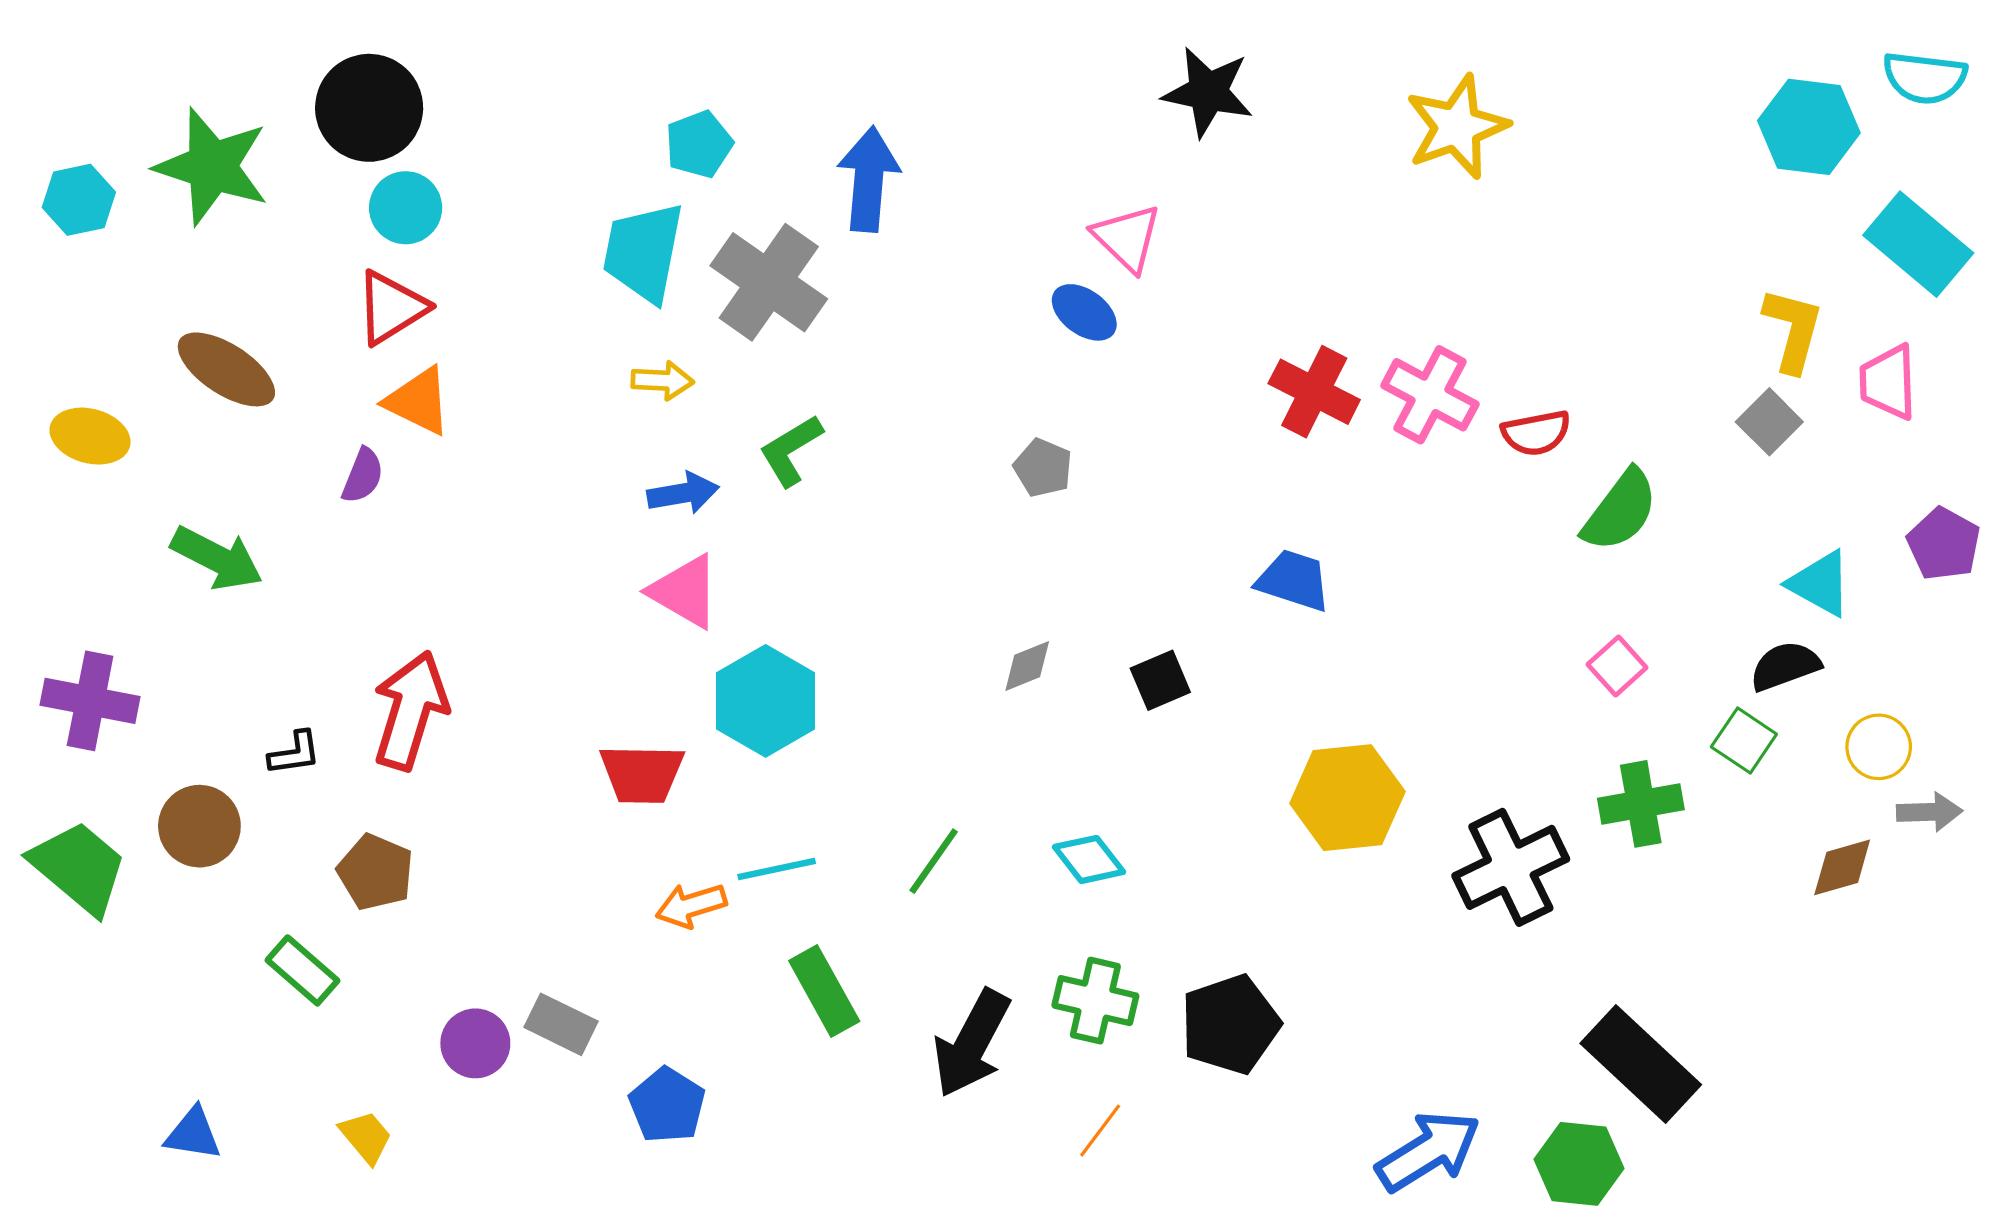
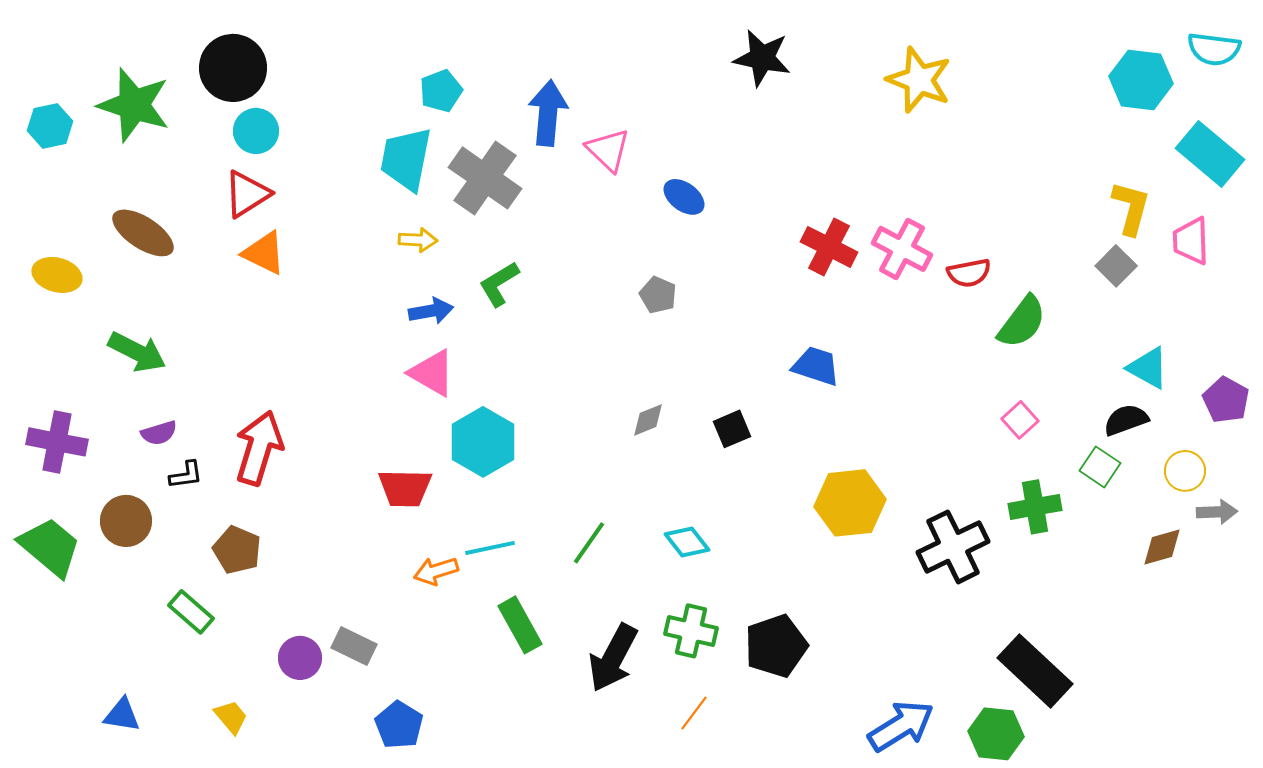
yellow star: (1457, 127) -> (919, 80), turned -30
pink triangle: (1127, 238) -> (608, 150), moved
purple semicircle: (363, 476) -> (159, 433), moved, turned 51
purple pentagon: (1944, 544) -> (1226, 400), moved
blue pentagon: (667, 1105) -> (399, 725), moved

